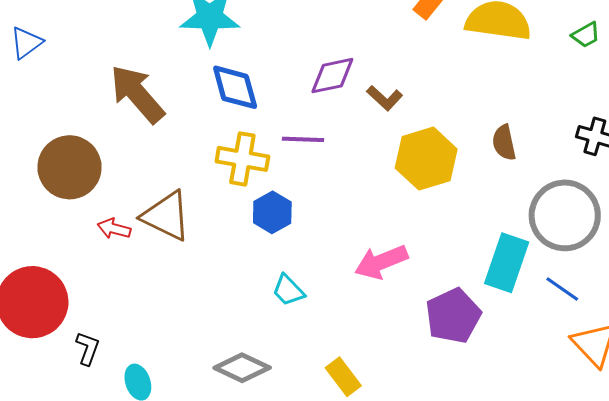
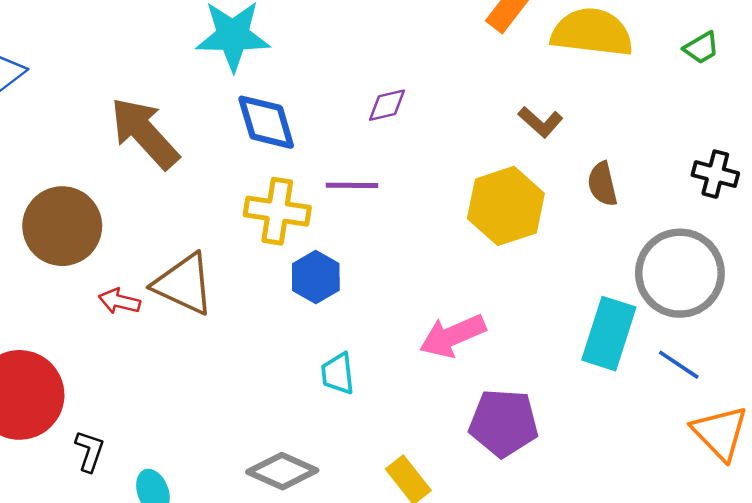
purple diamond: (332, 76) -> (387, 105), size x0.7
brown L-shape: (385, 98) -> (540, 122), moved
cyan trapezoid: (288, 290) -> (338, 374), turned 39
purple pentagon: (453, 316) -> (504, 423), moved, turned 30

